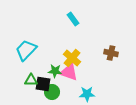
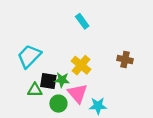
pink triangle: (69, 72) -> (78, 93), moved, turned 30
black square: (43, 84) -> (48, 81), moved

